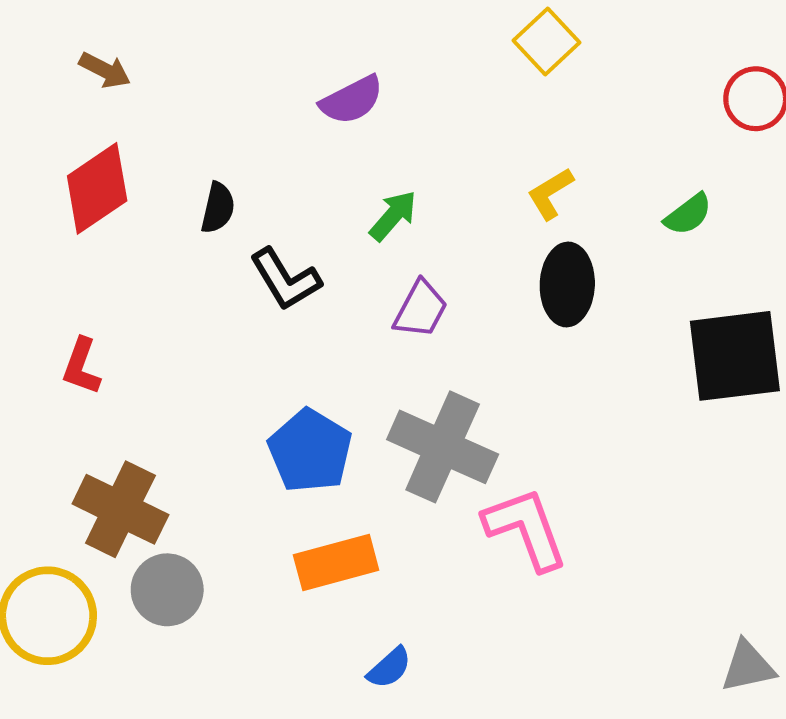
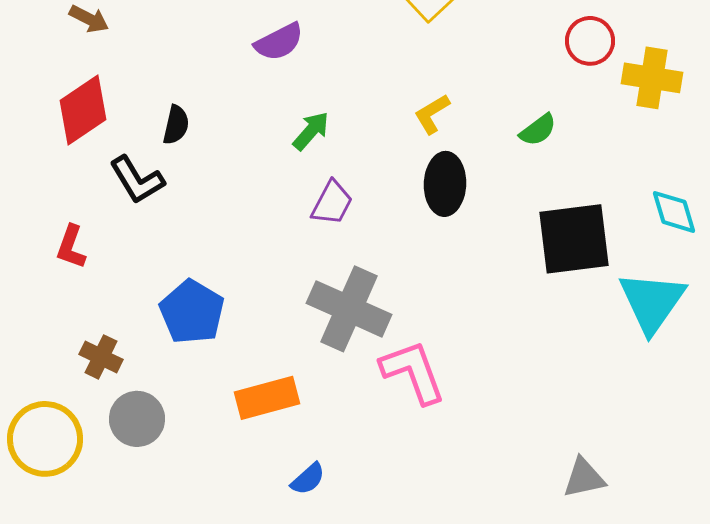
black L-shape: (285, 279) -> (137, 180), moved
blue pentagon: (310, 451) -> (192, 312), moved
brown cross: (120, 509) -> (101, 357), size x0.6

